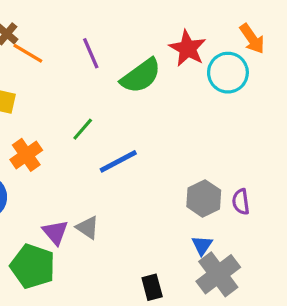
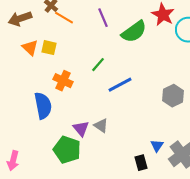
orange cross: (26, 155) -> (63, 81), turned -30
gray hexagon: (204, 198) -> (173, 96), moved
blue triangle: (202, 245) -> (157, 146), moved

